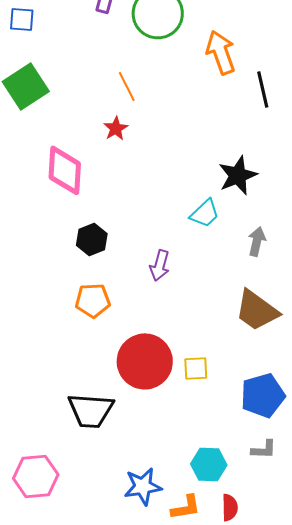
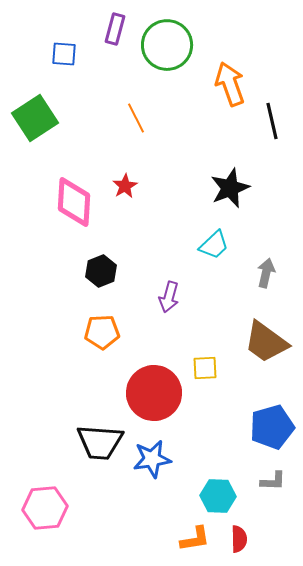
blue square: (22, 19) -> (64, 54), moved
red star: (116, 128) -> (125, 186), moved
black star: (238, 175) -> (230, 188), moved
yellow square: (196, 368) -> (205, 368), moved
blue star: (143, 486) -> (152, 459), moved

